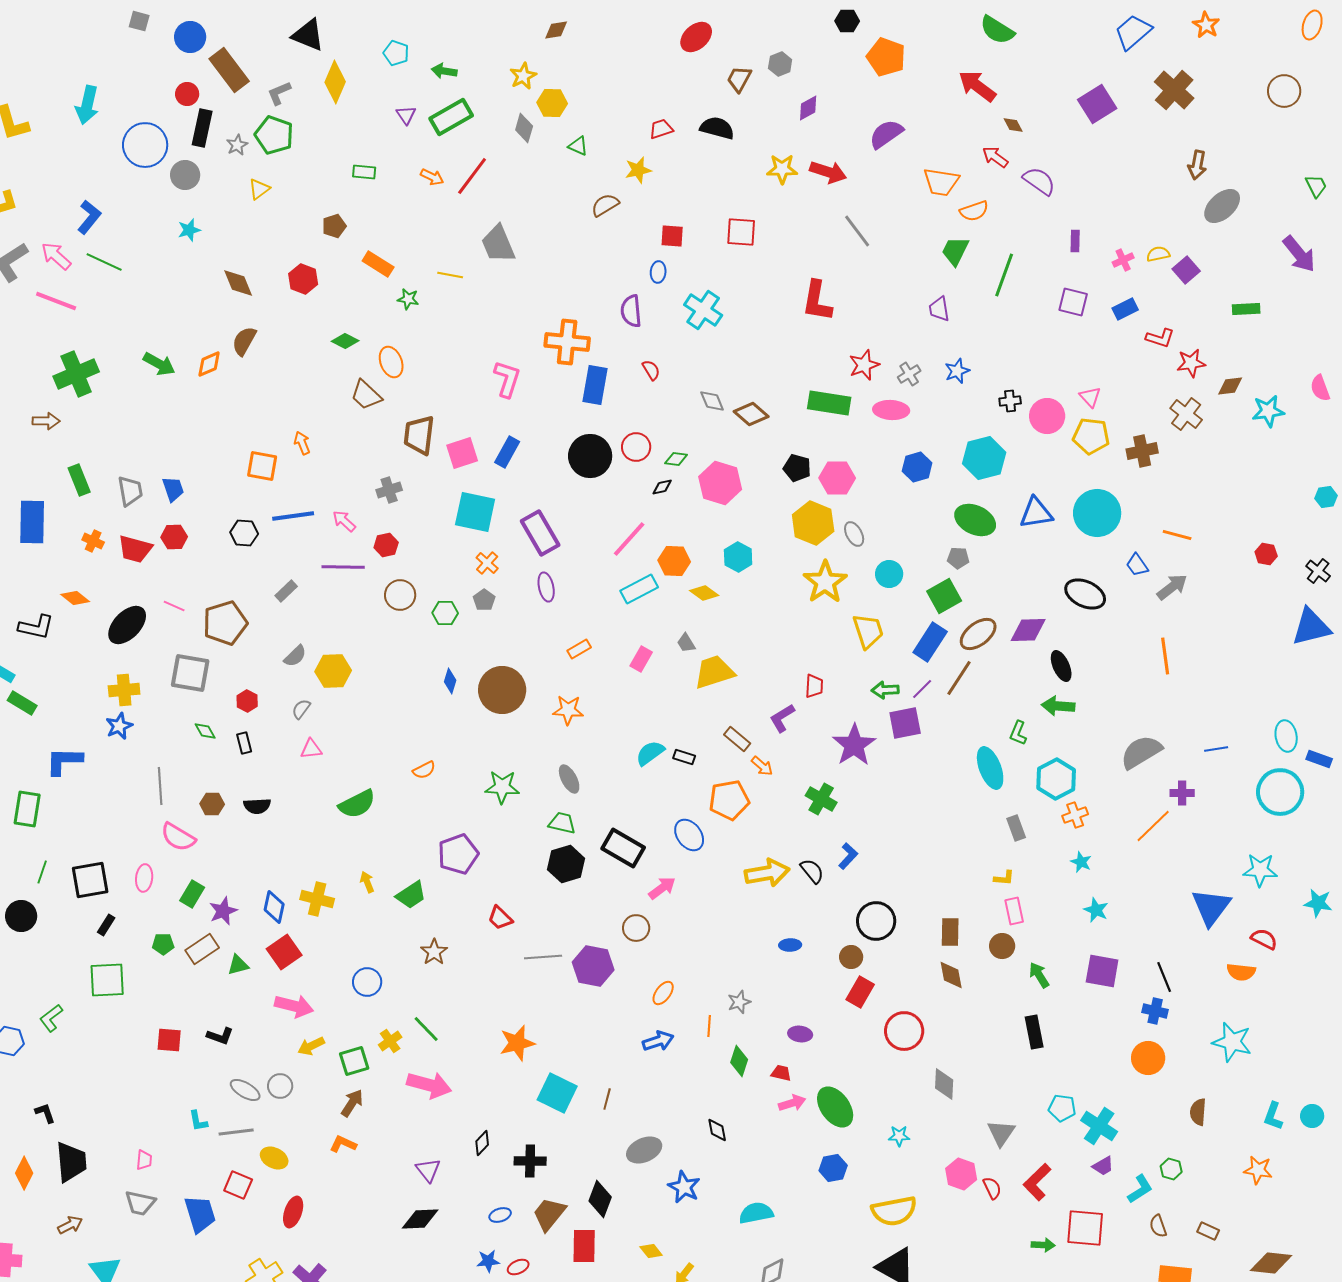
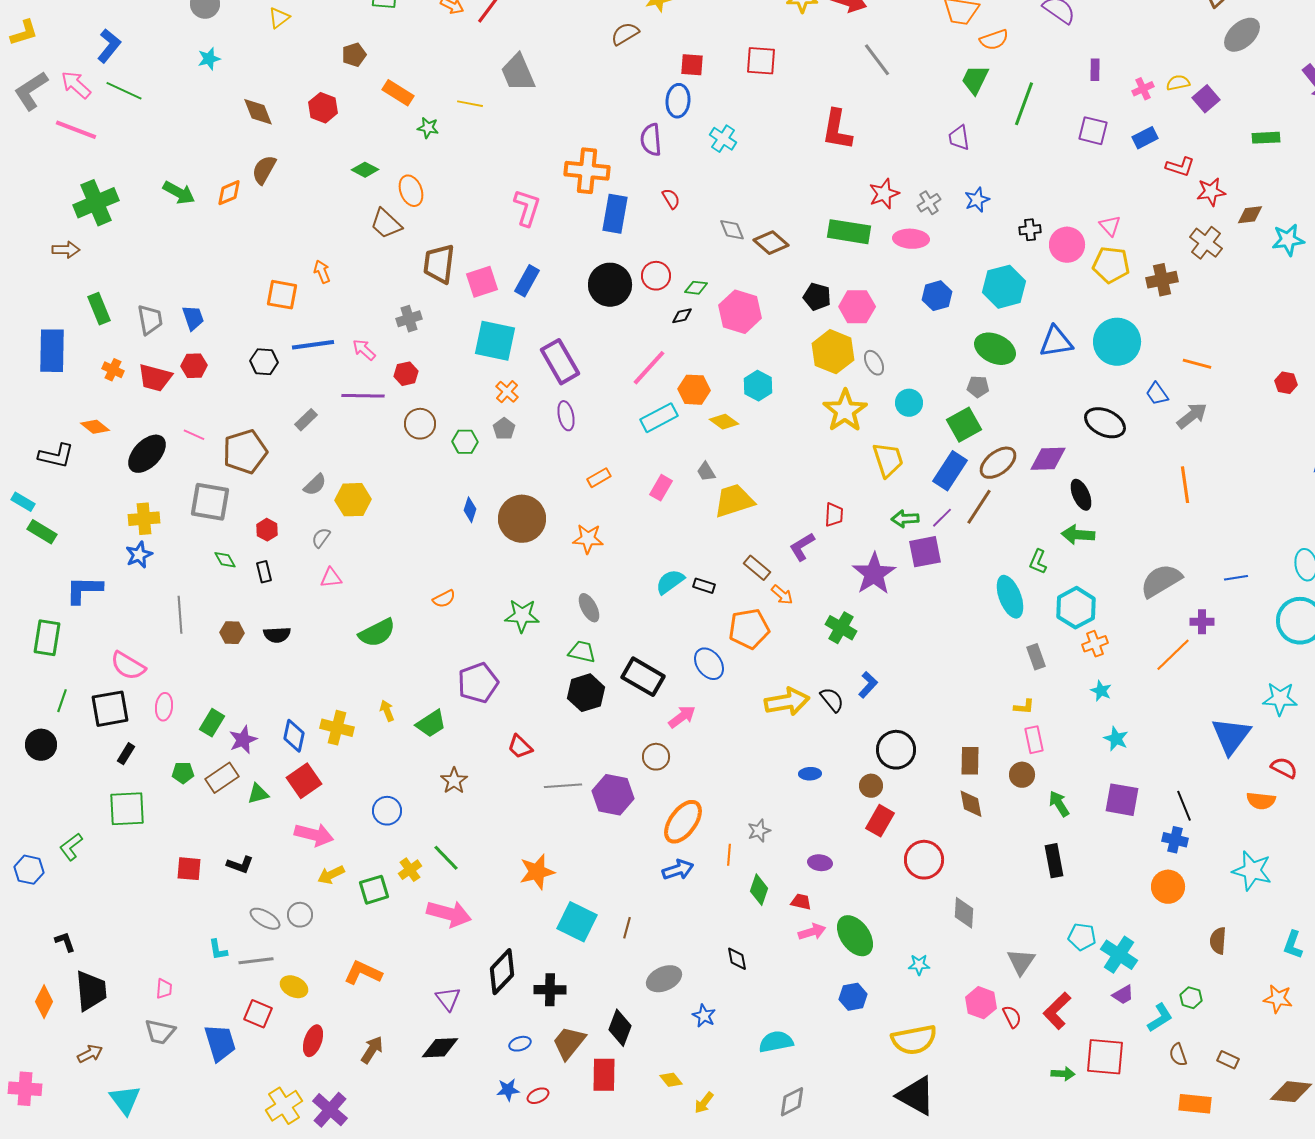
blue ellipse: (658, 272) -> (678, 101), size x1.5
cyan cross: (703, 310) -> (723, 139), size x0.7
pink semicircle: (178, 837) -> (128, 666), moved
orange ellipse: (663, 993) -> (683, 822), size x1.8
brown arrow: (352, 1103) -> (372, 1050), moved
black diamond: (482, 1143) -> (502, 972), size x1.8
orange L-shape: (343, 1144) -> (363, 973), size x1.4
blue star: (684, 1187) -> (704, 1016), size x0.7

